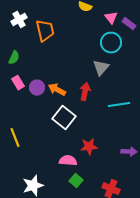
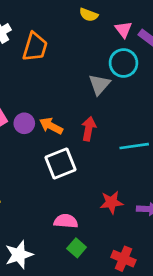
orange trapezoid: (45, 31) -> (35, 47), turned 30
gray triangle: (101, 68) -> (99, 84), moved
white square: (64, 118) -> (60, 164), turned 30
red star: (89, 147) -> (111, 202), moved

